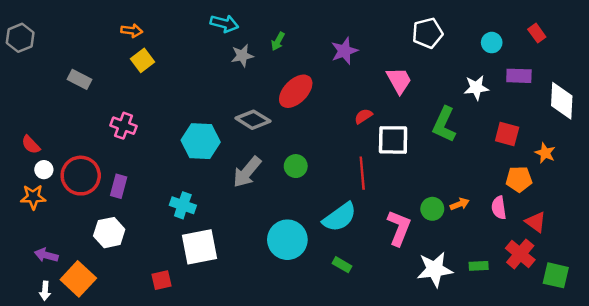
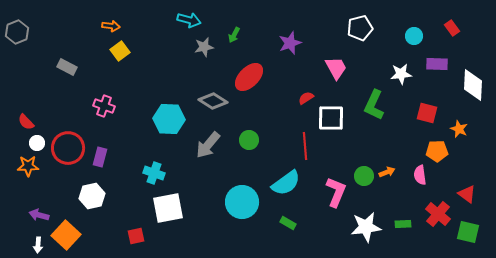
red triangle: (536, 222) -> (467, 194), moved

